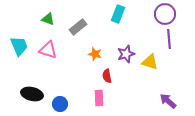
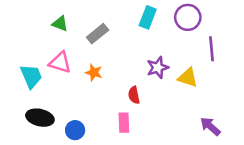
purple circle: (165, 14) -> (188, 17), moved
cyan trapezoid: (19, 46) -> (31, 76), moved
orange star: (95, 54) -> (94, 72), moved

